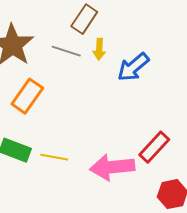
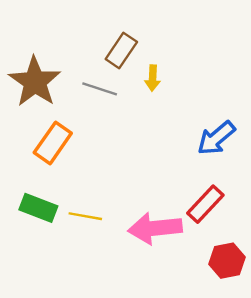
yellow arrow: (99, 49) -> (153, 78), moved
blue arrow: (133, 67) -> (216, 138), moved

